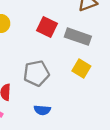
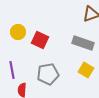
red square: (47, 27) -> (40, 40), moved

